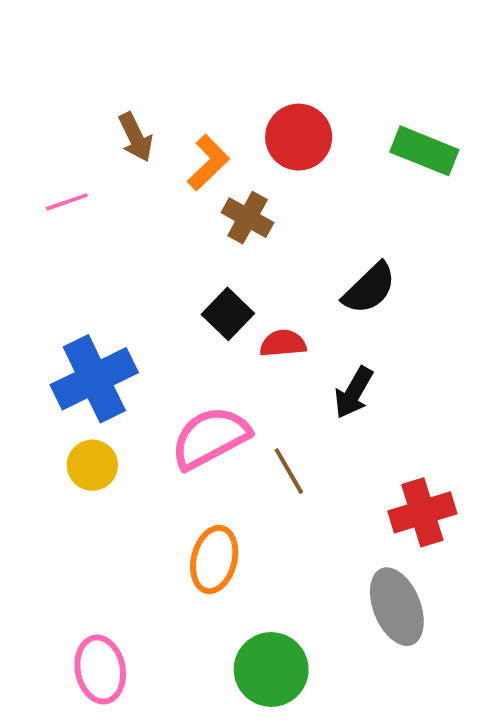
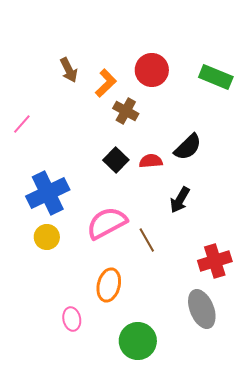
pink line: (67, 202) -> (22, 124), moved, turned -30
red semicircle: (283, 343) -> (151, 161), moved
pink ellipse: (100, 670) -> (72, 319), moved, size x0.7

